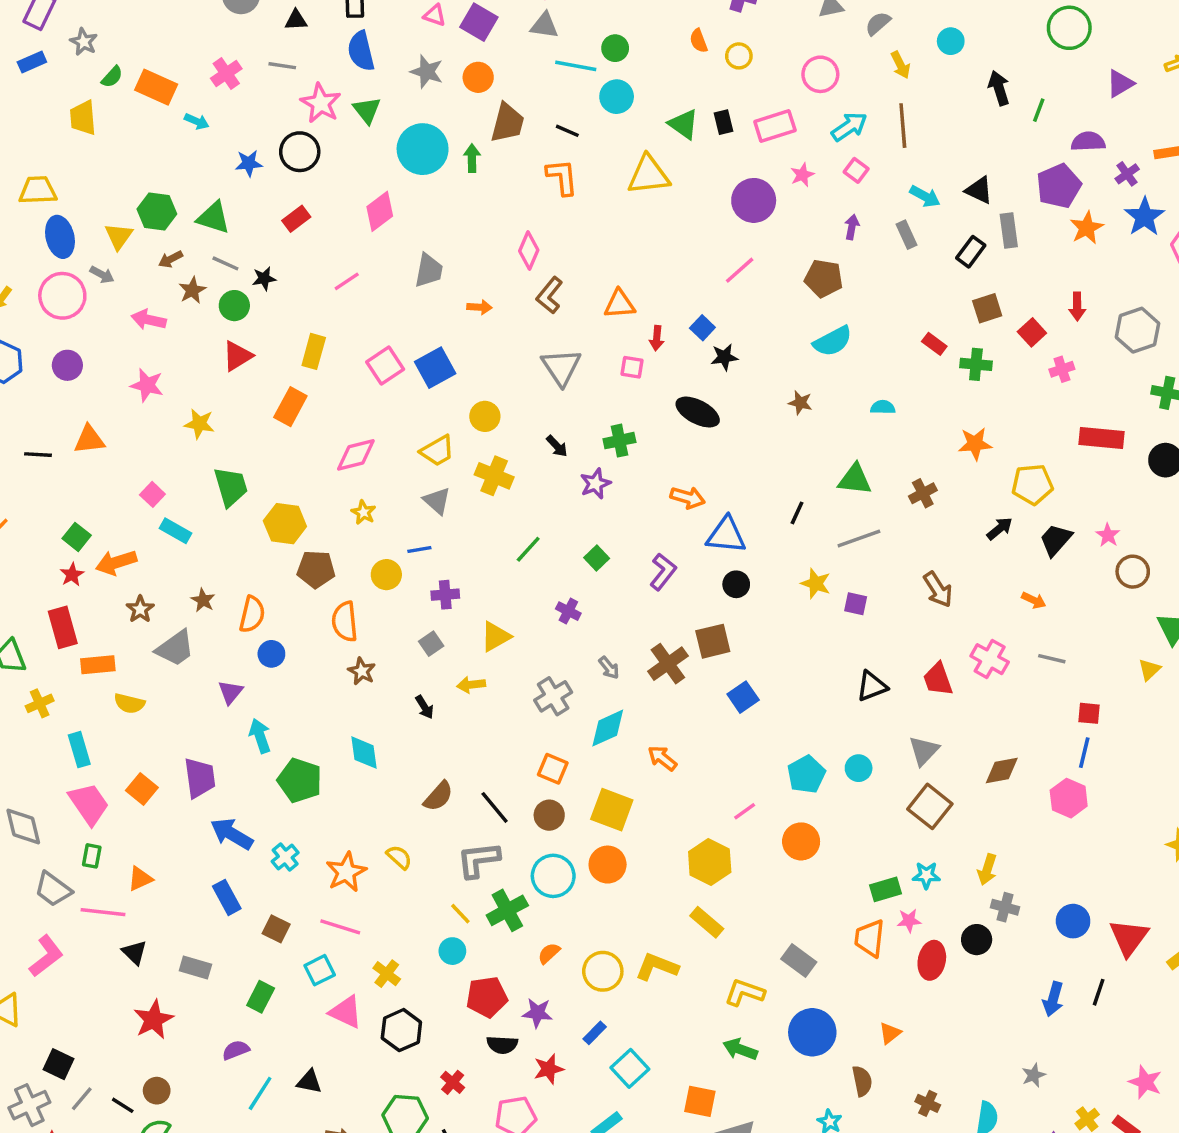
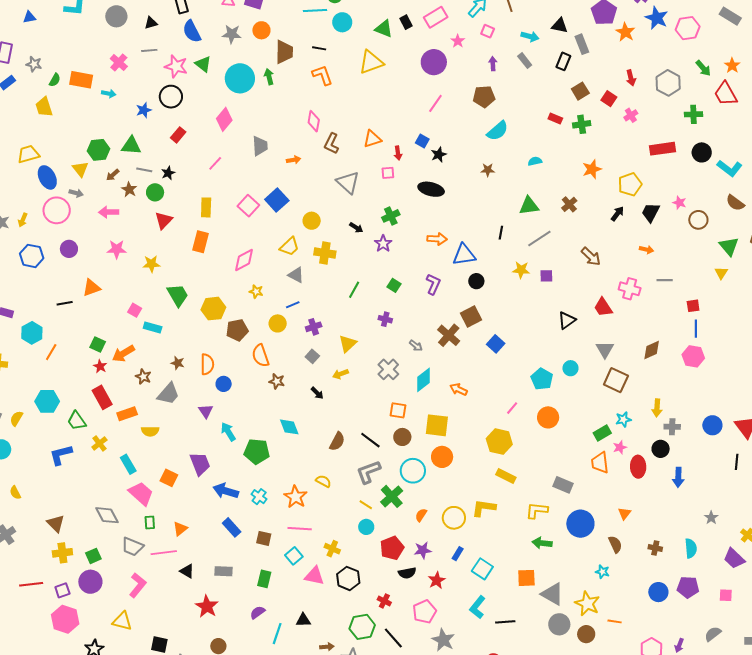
blue arrow: (1053, 999) -> (678, 477), moved

